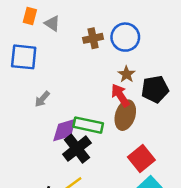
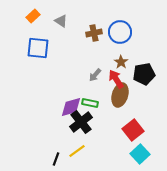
orange rectangle: (30, 16) -> (33, 16), moved, turned 32
gray arrow: (42, 99) -> (95, 75), moved
green rectangle: (88, 125) -> (90, 103), size x0.7

